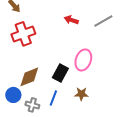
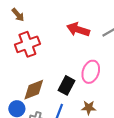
red arrow: (71, 20) -> (78, 30), size x1.5

